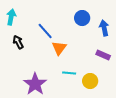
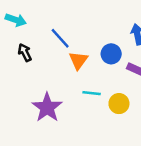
cyan arrow: (11, 17) -> (16, 20), turned 98
blue circle: (82, 18) -> (111, 54), moved

